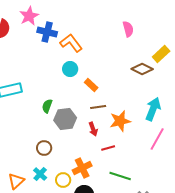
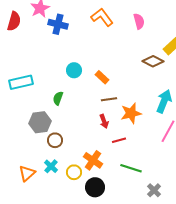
orange L-shape: (71, 43) -> (102, 17), moved
cyan circle: (70, 69) -> (74, 70), moved
gray hexagon: (65, 119) -> (40, 122), moved
orange cross: (82, 168) -> (93, 160), turned -30

